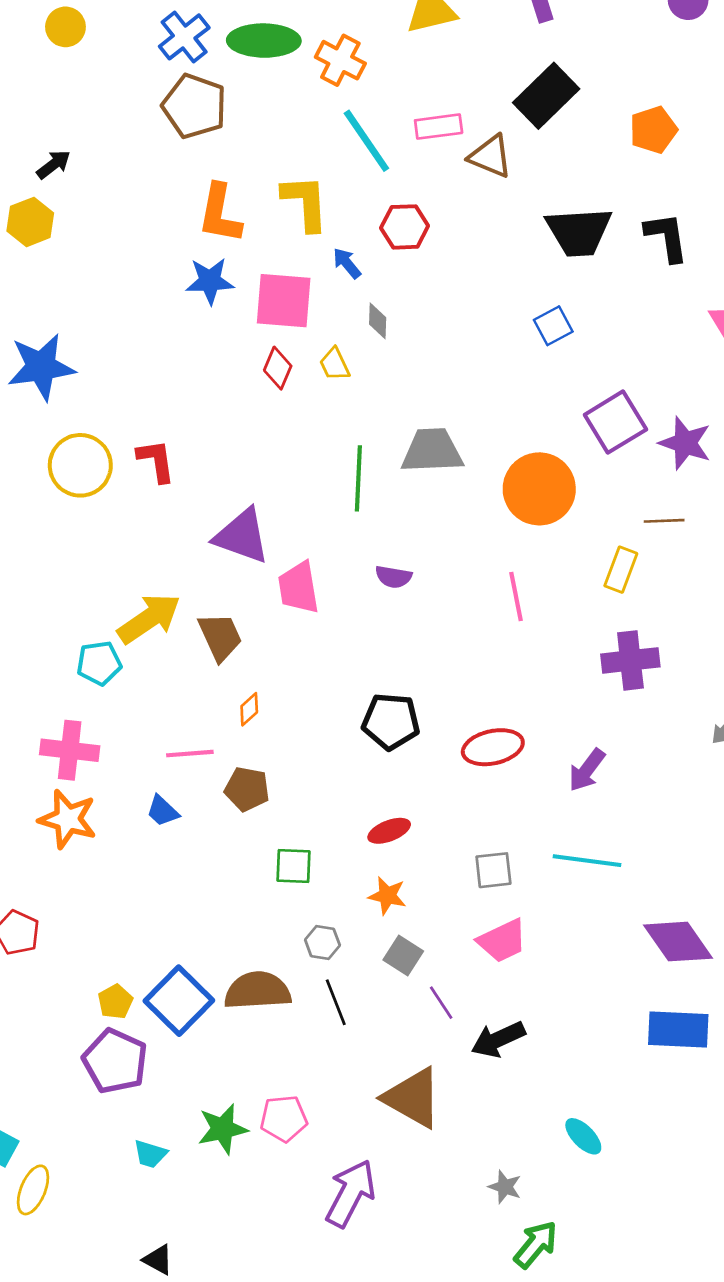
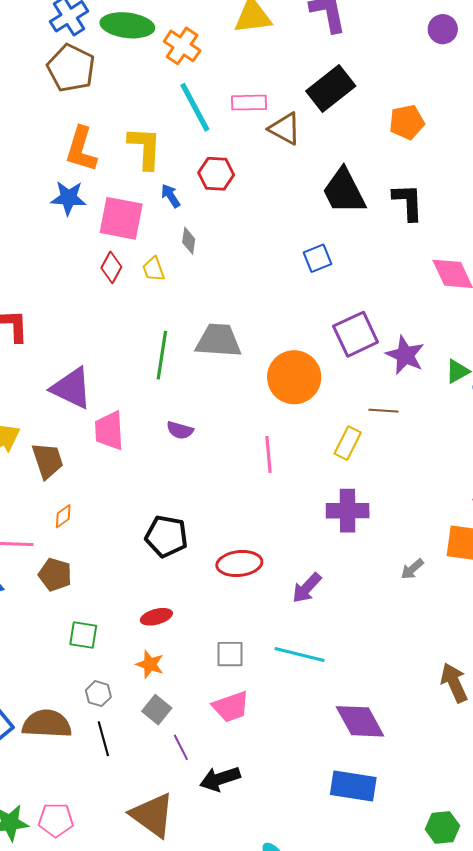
black trapezoid: (579, 232) -> (344, 191), turned 60

